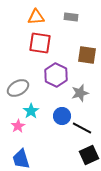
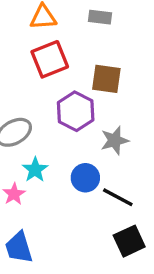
red square: (40, 43) -> (50, 59), turned -30
brown square: (87, 55) -> (106, 79), moved

